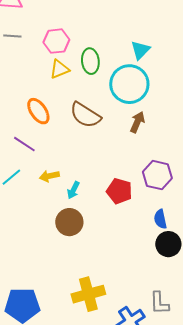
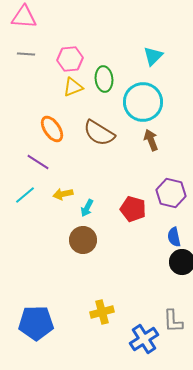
cyan triangle: (140, 50) -> (153, 56), moved
brown arrow: (137, 122) -> (151, 140), turned -45
yellow cross: (88, 294) -> (102, 312), size x0.7

